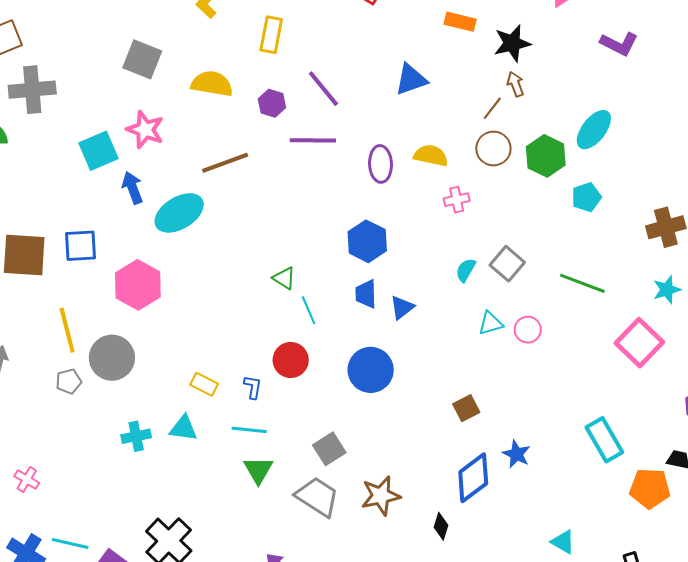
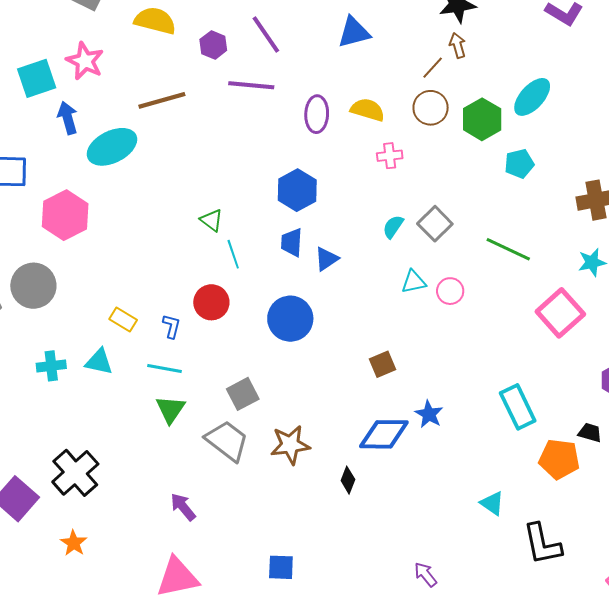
blue diamond: (473, 478) -> (384, 434), turned 33
cyan triangle: (563, 542) -> (492, 503), moved

